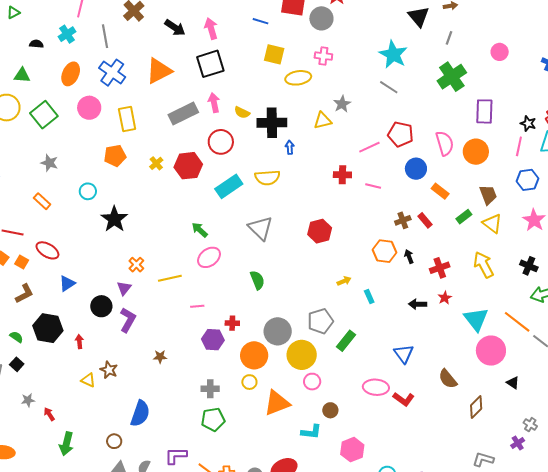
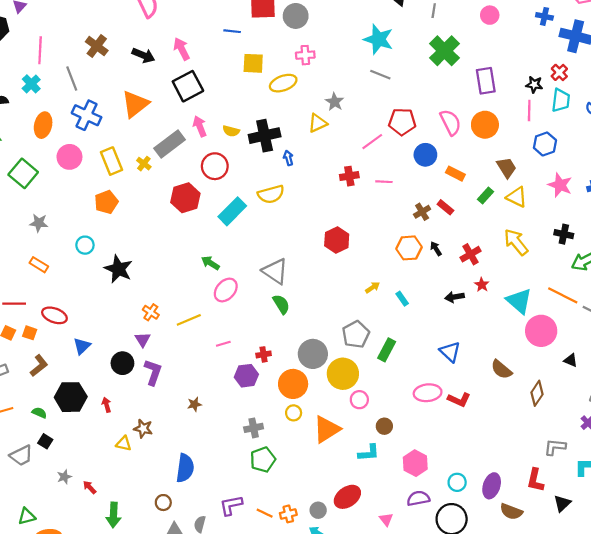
yellow cross: (156, 163) -> (144, 164), moved
gray triangle: (260, 228) -> (275, 271), moved

